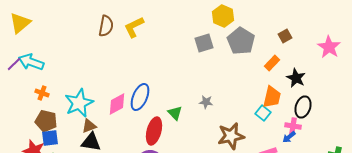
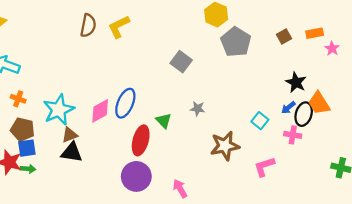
gray square: (204, 43) -> (181, 62), moved, turned -36
pink star: (329, 47) -> (332, 48), size x0.6
orange rectangle: (272, 63) -> (315, 33), moved, turned 35
orange trapezoid: (272, 97) -> (319, 103), moved, turned 135
blue arrow: (289, 137) -> (288, 108), moved

